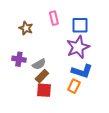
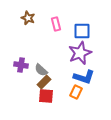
brown star: (26, 28) -> (28, 18), moved
gray semicircle: (39, 64) -> (41, 70), turned 72

